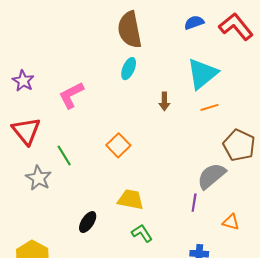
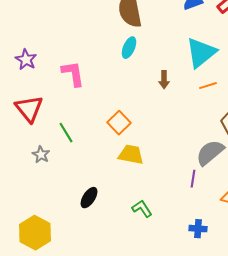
pink L-shape: (71, 95) -> (73, 74), turned 108
gray star: (39, 178) -> (41, 155), size x0.7
yellow trapezoid: (131, 200) -> (131, 155), moved

